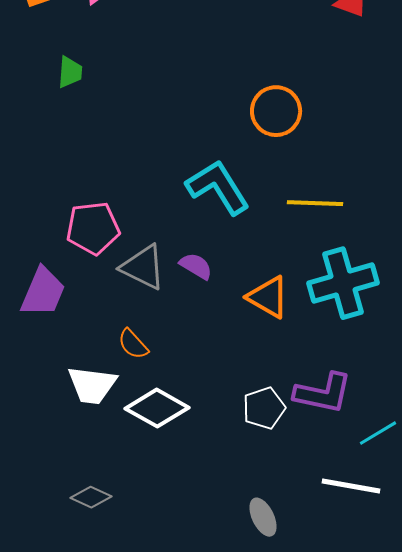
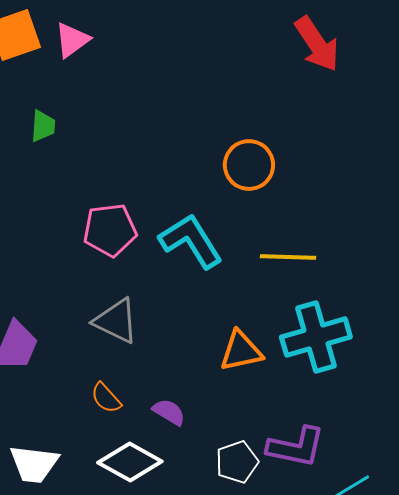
pink pentagon: (93, 228) -> (110, 230), moved
purple semicircle: (196, 266) -> (169, 412), moved
orange triangle: (268, 297) -> (241, 351), turned -42
white trapezoid: (92, 385) -> (34, 464), moved

